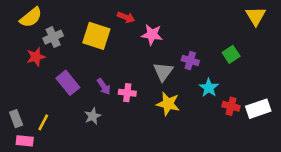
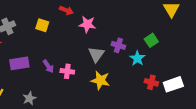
yellow square: (96, 36) -> (42, 25), size x0.6
purple rectangle: (68, 83) -> (19, 63), turned -60
cyan star: (209, 88) -> (137, 58), moved
gray star: (93, 116) -> (29, 98), moved

